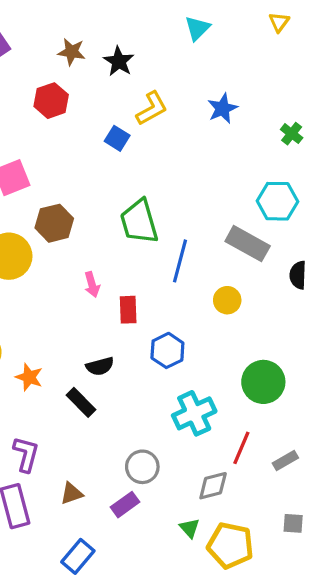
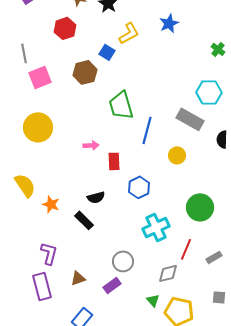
blue star: (222, 108) -> (169, 23), moved
brown hexagon: (54, 223) -> (85, 72), moved
pink arrow: (92, 284) -> (91, 145), turned -77

